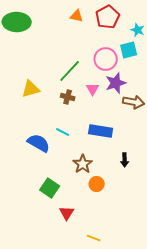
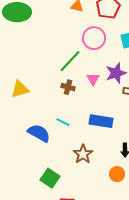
pink circle: (106, 59) -> (94, 38), moved
yellow triangle: (31, 89) -> (20, 89), moved
orange circle: (97, 184) -> (117, 174), moved

